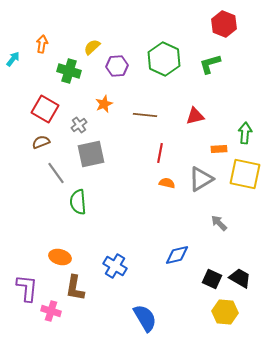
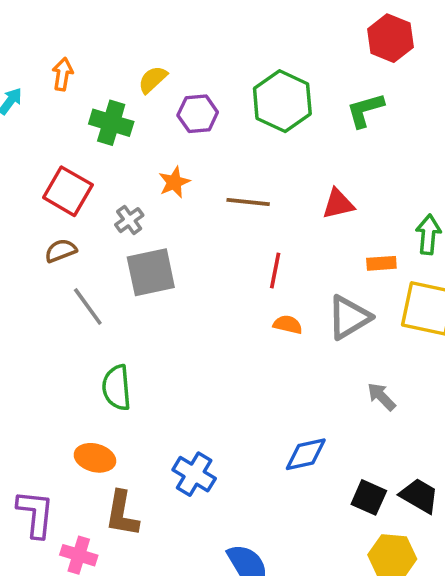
green semicircle: (78, 202) -> (117, 388), moved

